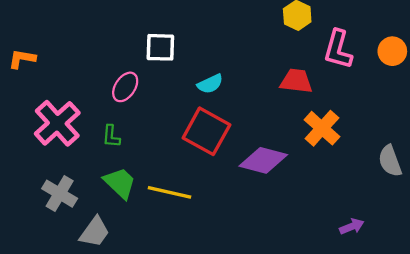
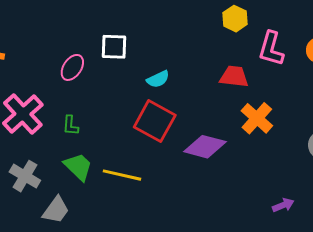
pink ellipse: (125, 87) -> (72, 67), moved

